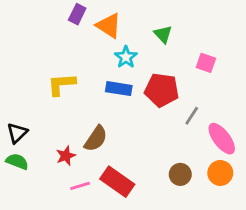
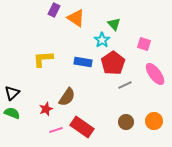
cyan star: (126, 57) -> (102, 40), moved
red pentagon: (162, 90) -> (113, 63), turned 30
gray line: (192, 116) -> (125, 85), moved, turned 32
pink ellipse: (222, 139) -> (155, 74), moved

